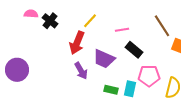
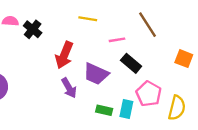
yellow line: (90, 21) -> (88, 19), moved, turned 56
brown line: (162, 26) -> (147, 25), moved
pink pentagon: (149, 76) -> (149, 94), turned 30

